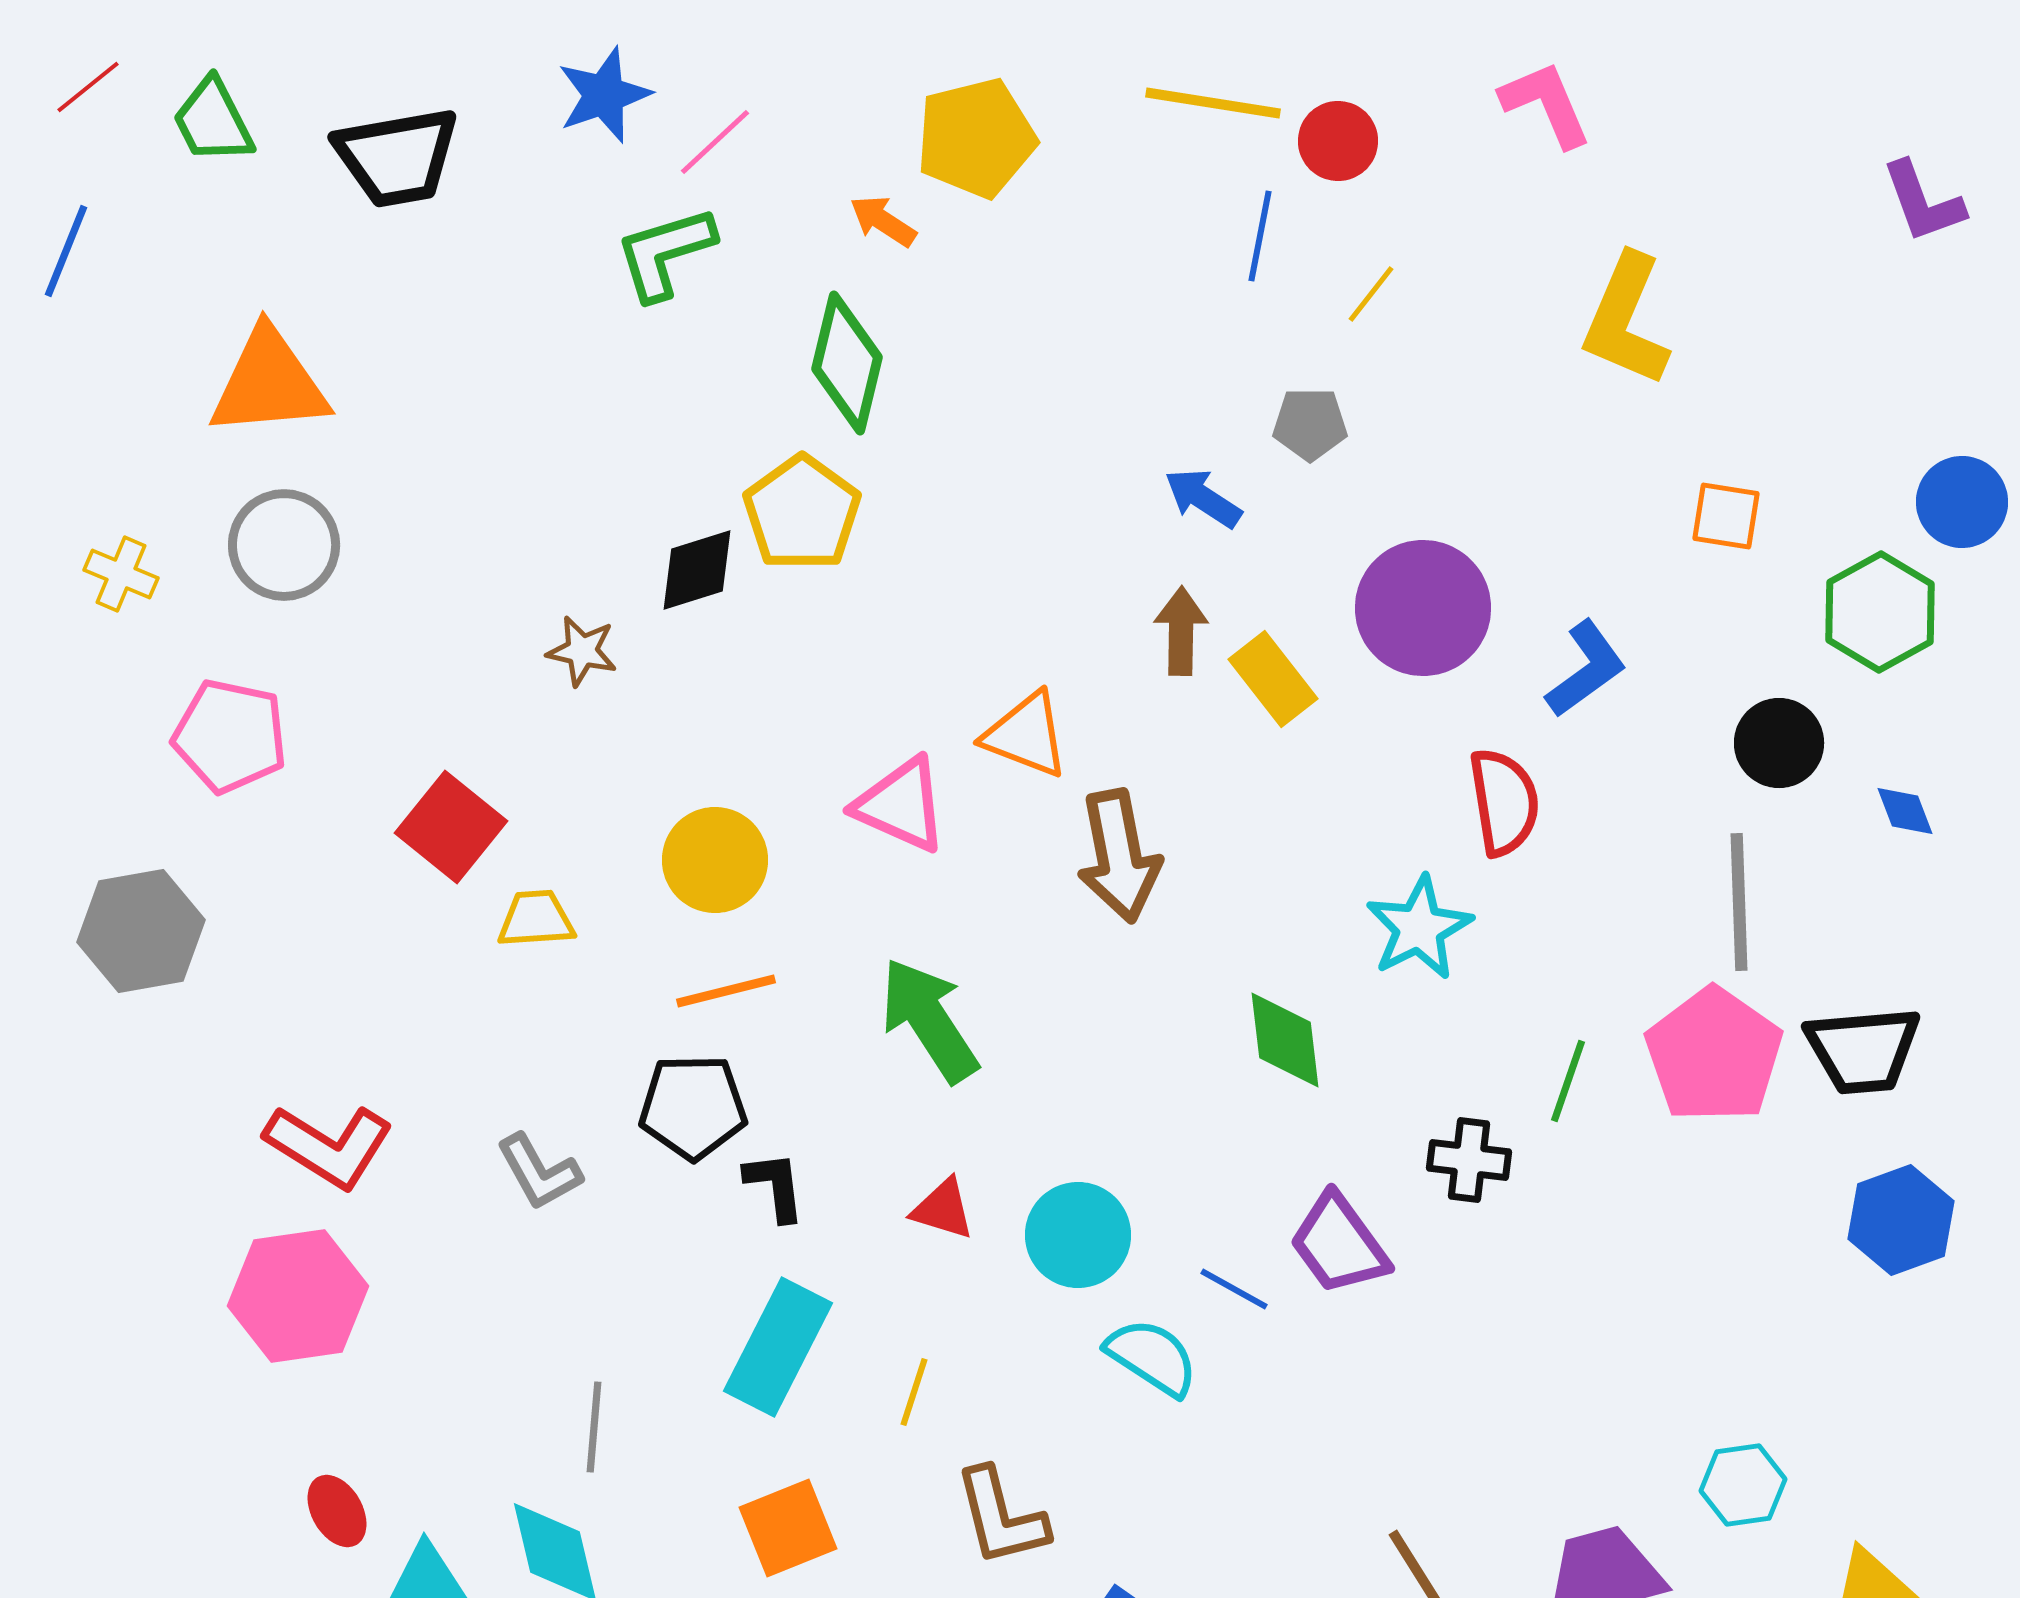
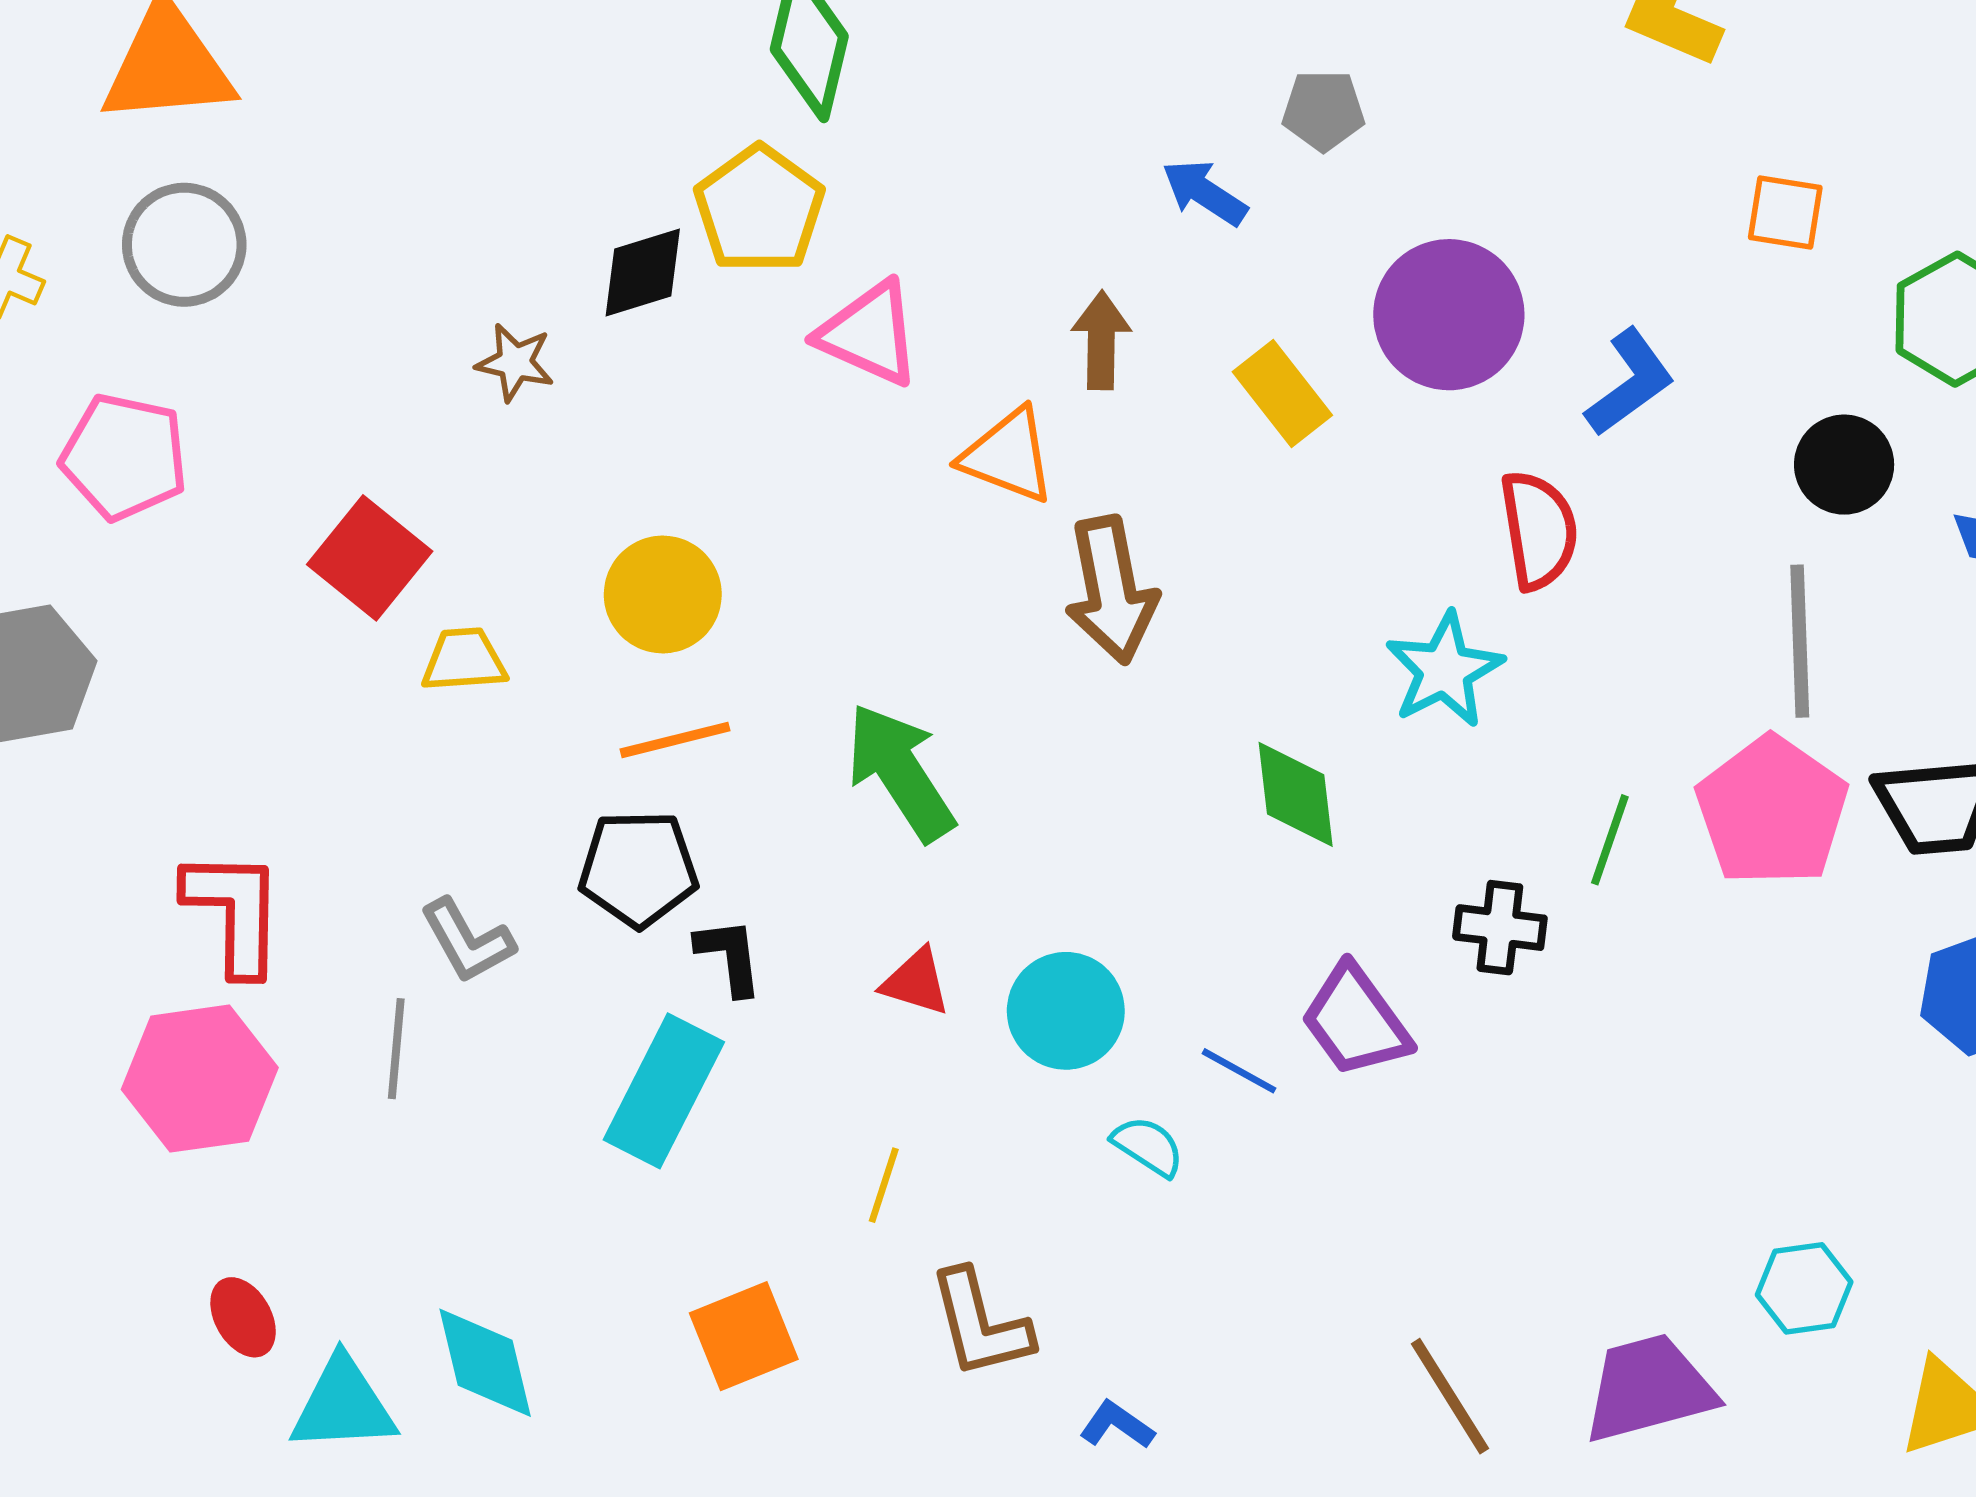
brown arrow: (1181, 631) -> (1101, 340), moved
pink triangle: (901, 805) -> (869, 334), moved
red L-shape: (329, 1146) -> (234, 912), turned -121
cyan rectangle: (778, 1347) -> (664, 1091), moved
cyan semicircle: (1152, 1357) -> (1148, 1146), size x0.7
gray line: (594, 1427) -> (396, 1049), moved

